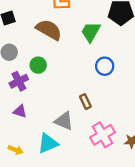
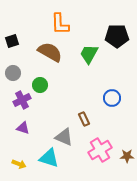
blue circle: (105, 66) -> (112, 98), moved
cyan triangle: (48, 143) -> (49, 158), turned 40

